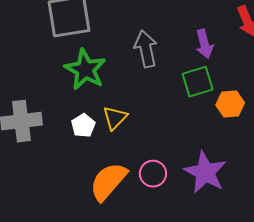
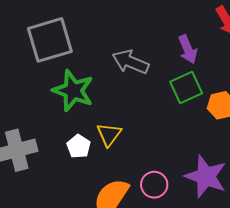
gray arrow: (146, 49) -> (130, 62), turned -48

